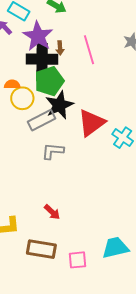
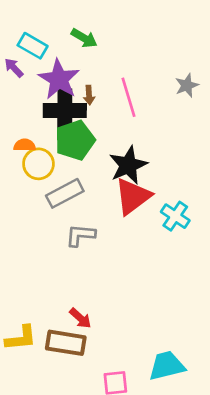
black star: (59, 105) -> (128, 165), moved
brown rectangle: (41, 249) -> (66, 343), moved

